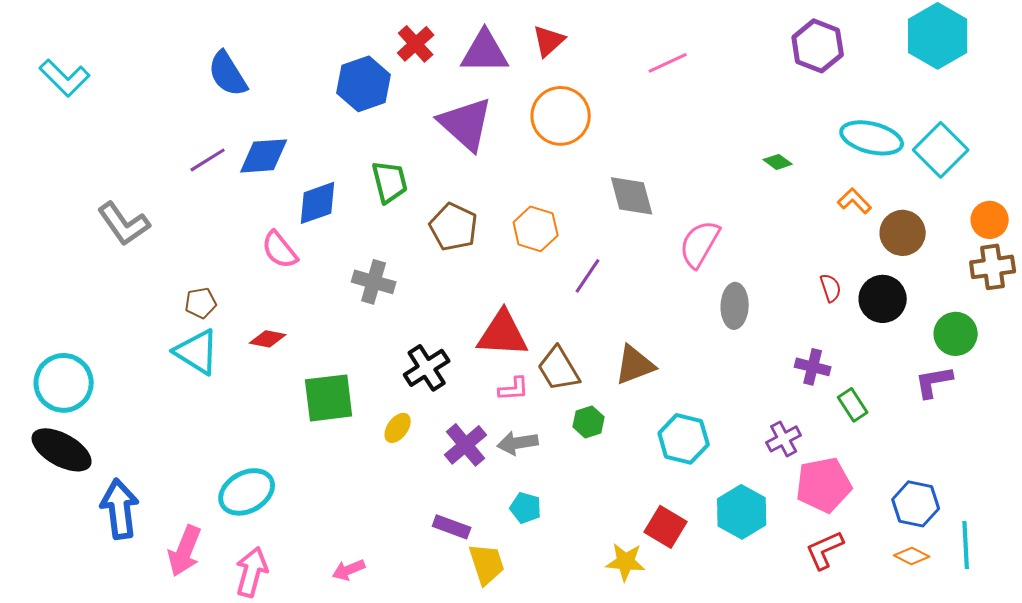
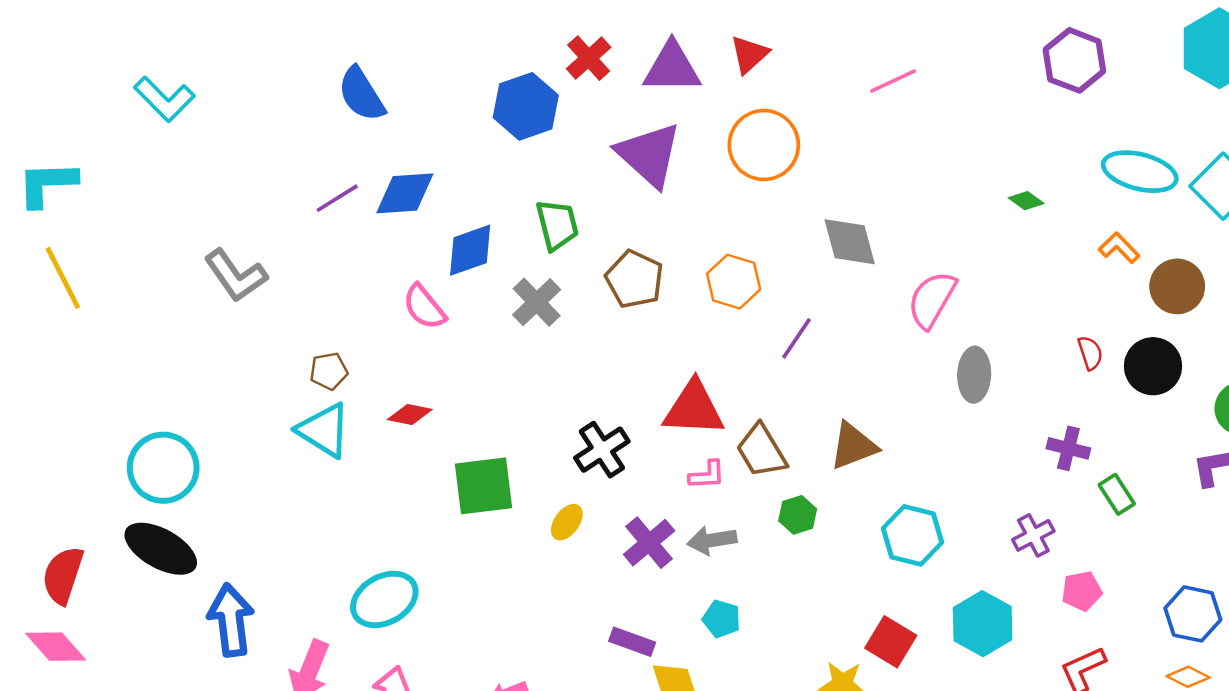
gray cross: (374, 282) -> (537, 302), moved, turned 30
pink pentagon: (824, 485) -> (1082, 591), size x0.6

